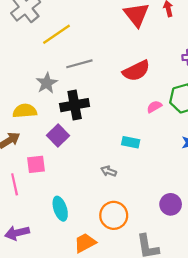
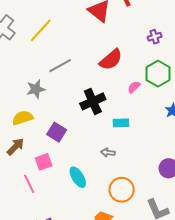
yellow line: (57, 34) -> (41, 30), moved
gray star: (47, 83) -> (36, 89), turned 30
black cross: (75, 105) -> (93, 101), moved
cyan ellipse: (60, 209) -> (78, 177), moved

